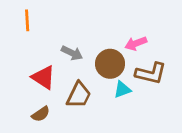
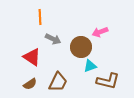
orange line: (27, 20) -> (40, 17), moved
brown L-shape: (151, 73) -> (108, 81), moved
brown trapezoid: (79, 95) -> (58, 82), moved

